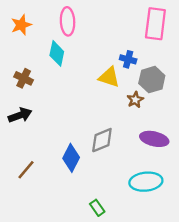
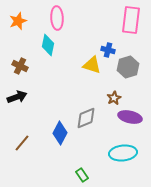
brown star: (135, 100) -> (114, 98), moved

